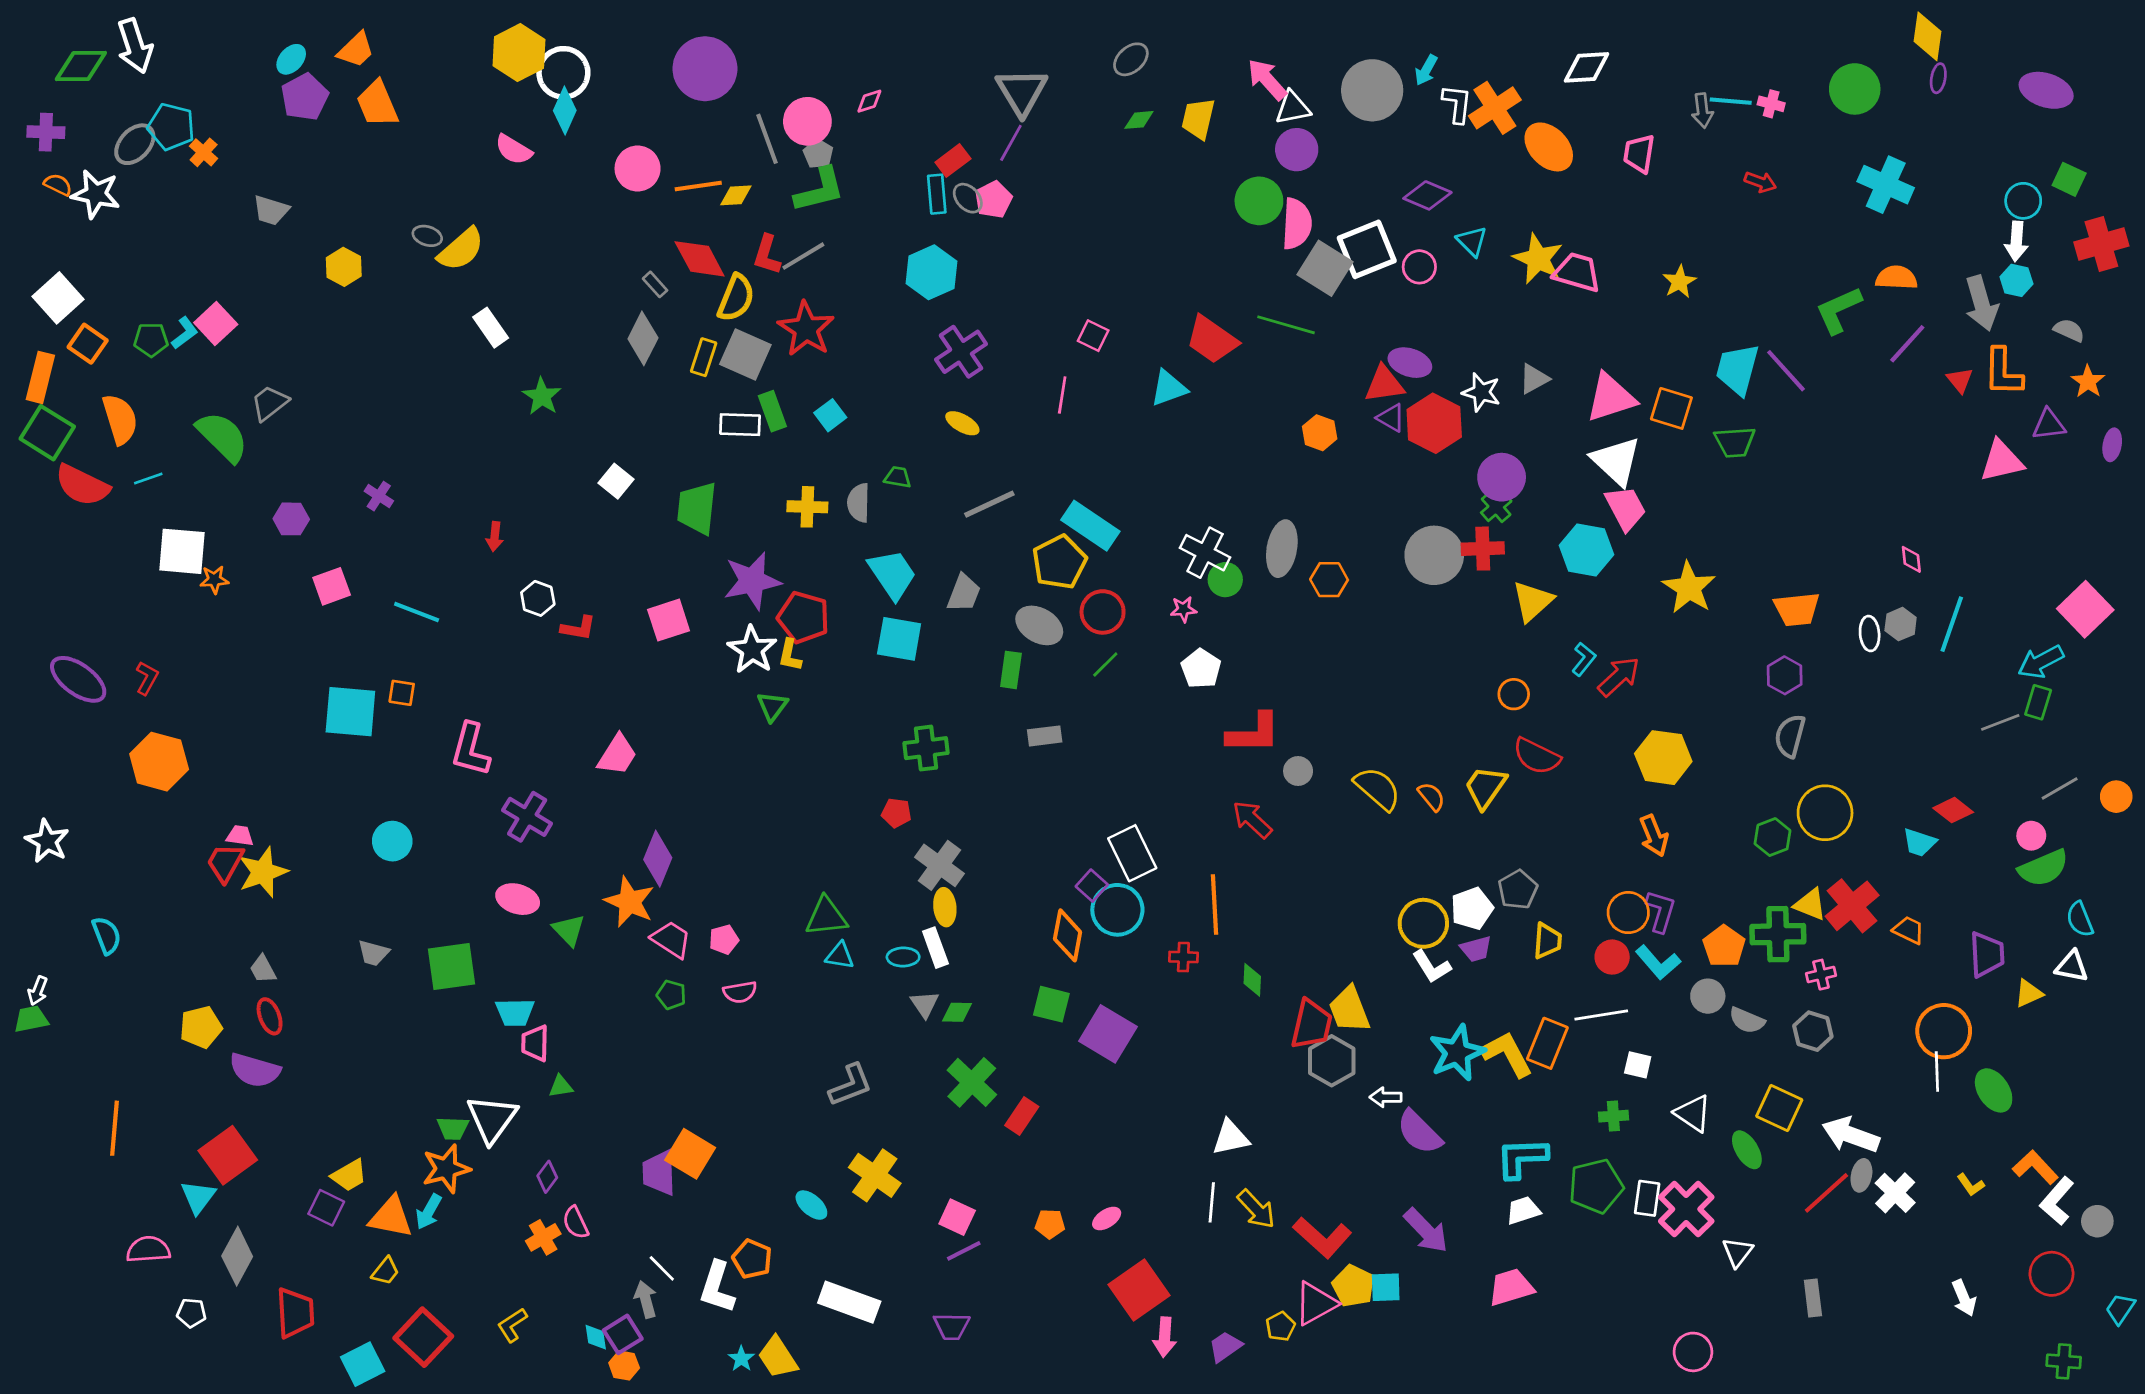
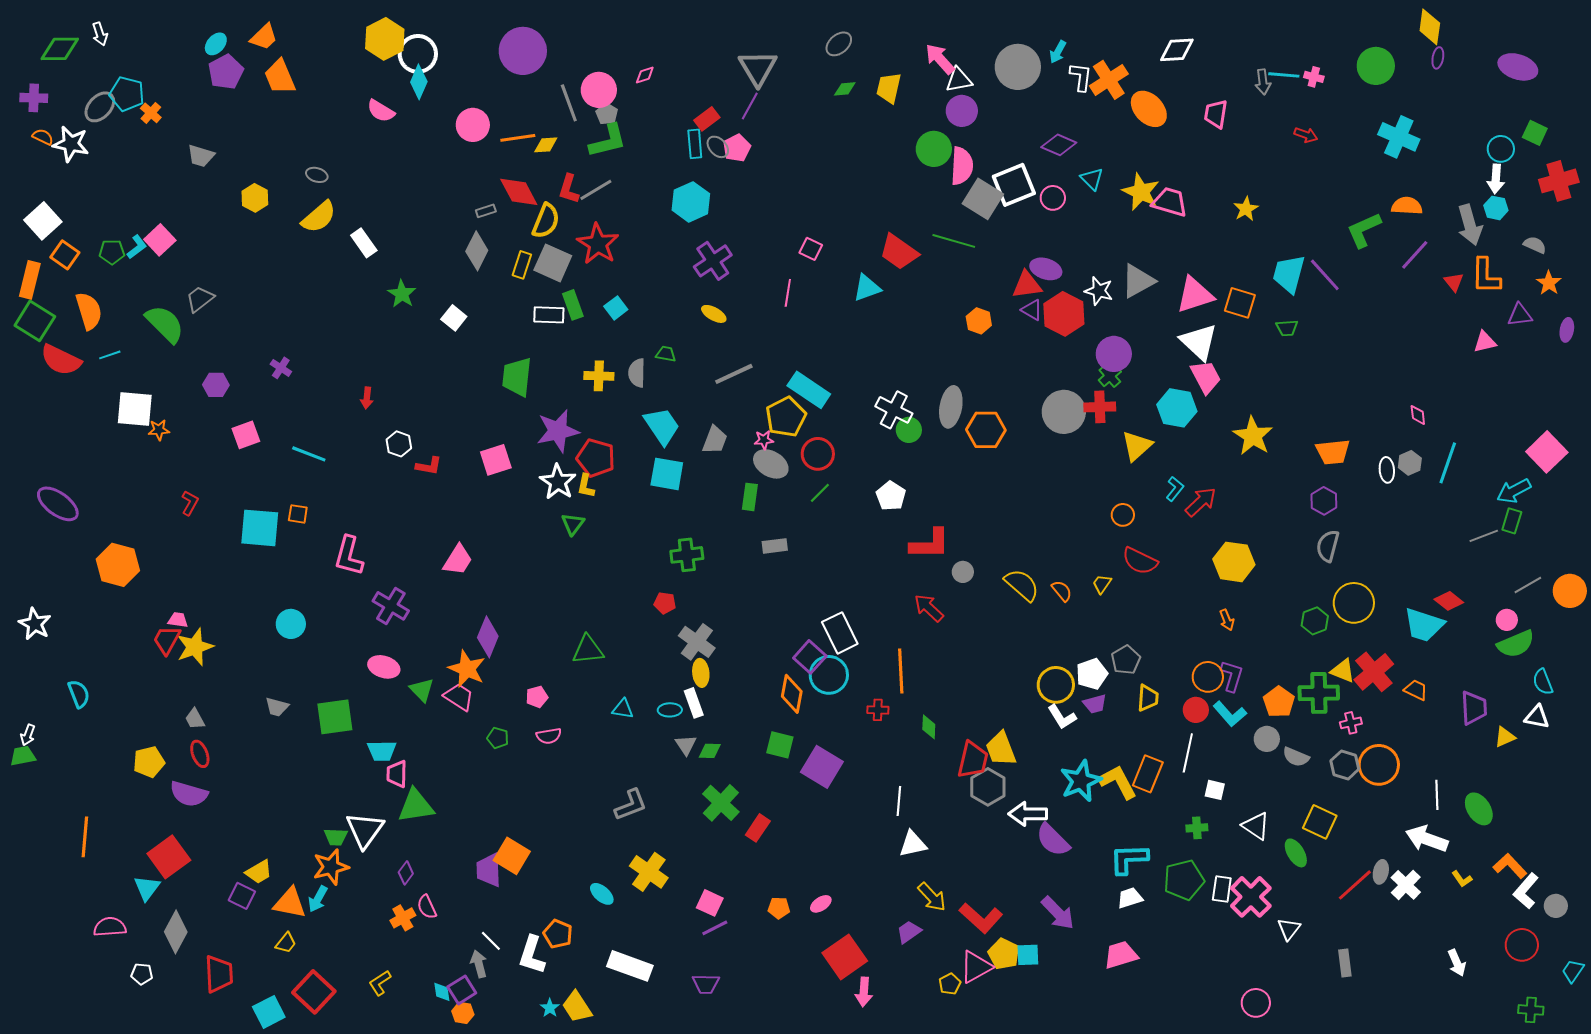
white arrow: (135, 46) -> (100, 34), size x0.6
yellow semicircle: (461, 249) -> (319, 217), moved
gray rectangle: (655, 284) -> (486, 211), turned -66
gray triangle: (1534, 379) -> (1138, 281), size x1.5
green trapezoid: (1735, 442) -> (1287, 328), size x0.7
pink triangle: (2002, 461) -> (1485, 342), size x0.7
white square: (616, 481) -> (454, 318), moved
orange hexagon: (1329, 580) -> (986, 430), size x1.4
pink star: (1183, 609) -> (764, 440), moved
red L-shape: (147, 678) -> (190, 503), moved
yellow trapezoid: (1485, 787) -> (1102, 584), size x0.6
orange circle: (2116, 797) -> (1570, 591), size x1.4
orange arrow: (1654, 836) -> (1227, 620), size x0.7
cyan trapezoid: (1919, 842) -> (1424, 625), size x1.6
purple square: (1092, 886) -> (810, 657), size x1.4
green triangle: (826, 917) -> (588, 650), moved
pink trapezoid: (671, 939) -> (459, 697), moved
white line: (1601, 1015) -> (1188, 753), turned -69
orange circle: (1944, 1031) -> (1379, 765), moved
green triangle: (561, 1086) -> (416, 806), size x2.0
white arrow: (1386, 1097) -> (1028, 814), size x1.6
white arrow: (1851, 1135) -> (1427, 839), moved
white line: (1212, 1202) -> (899, 801), moved
purple trapezoid: (1225, 1347) -> (909, 932), moved

